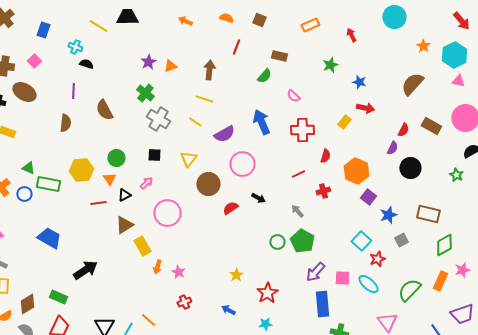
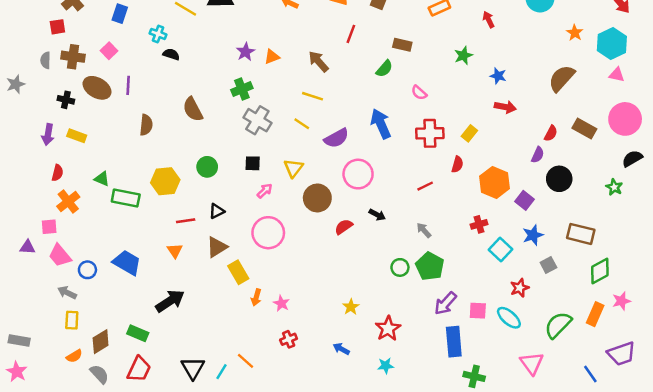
brown arrow: (209, 70) -> (319, 61), turned -48
purple line: (73, 91) -> (128, 85), moved
green cross: (145, 93) -> (242, 89), turned 30
yellow rectangle: (344, 122) -> (469, 133), moved
orange triangle: (109, 179) -> (175, 251), moved
pink arrow: (146, 183) -> (265, 191), moved
red cross: (323, 191) -> (479, 224), moved
blue circle: (24, 194) -> (87, 270), moved
purple square: (368, 197) -> (524, 200), moved
cyan square: (361, 241) -> (501, 249), moved

